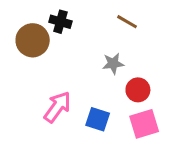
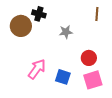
brown line: (127, 22) -> (97, 14), moved, turned 64
gray star: (113, 64) -> (66, 32), moved

